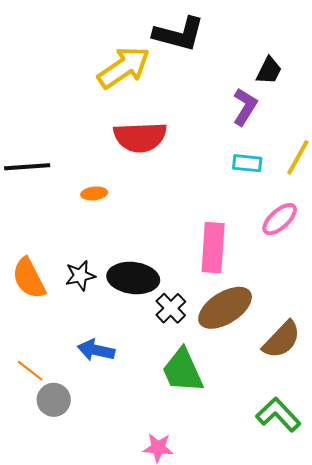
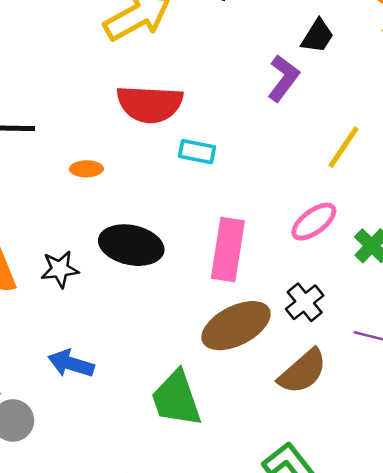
cyan rectangle: (247, 163) -> (197, 152), moved
black ellipse: (133, 278) -> (131, 245), moved
black cross: (171, 308) -> (305, 302), moved

